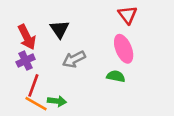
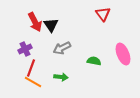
red arrow: (27, 37) -> (35, 22), moved
pink ellipse: (124, 49) -> (123, 54), moved
green arrow: (57, 101) -> (61, 77), moved

